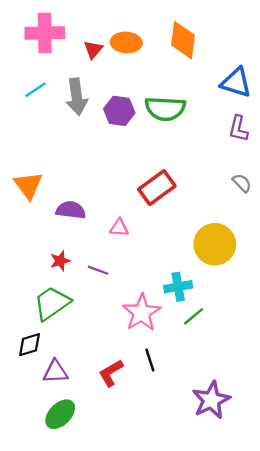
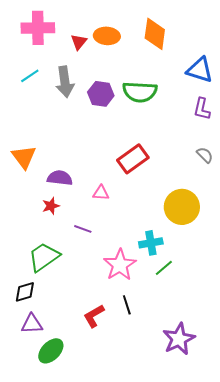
red star: (60, 261) -> (51, 206), moved
purple triangle: (55, 372) -> (32, 324), moved

